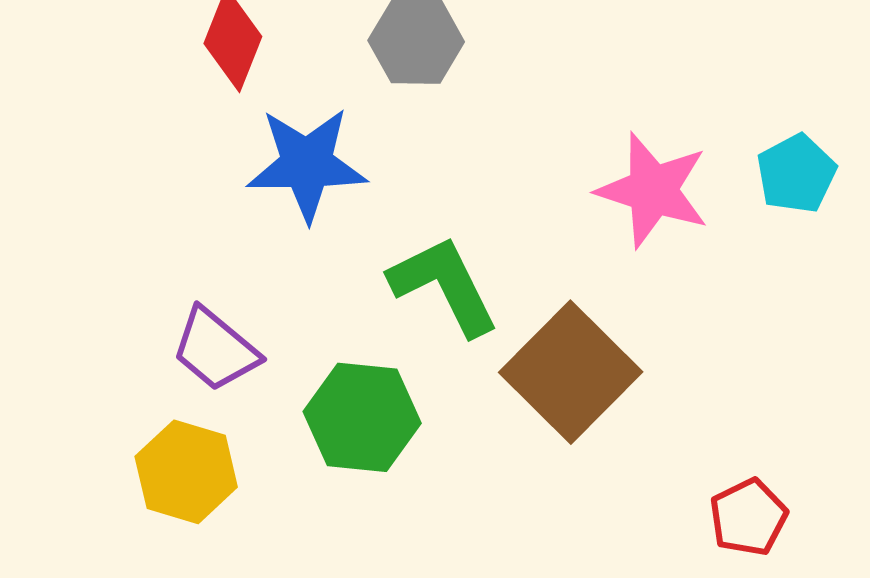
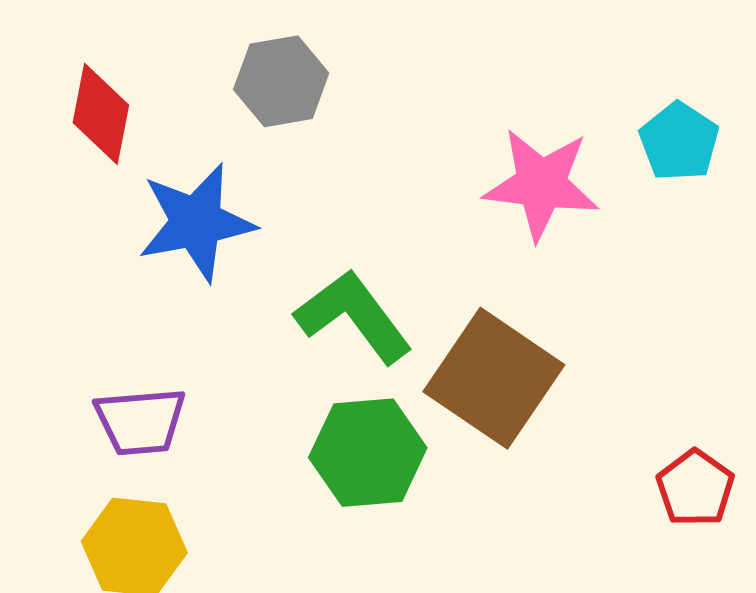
purple trapezoid: (215, 349) -> (140, 421), turned -34
green hexagon: (362, 417) -> (368, 453), moved

